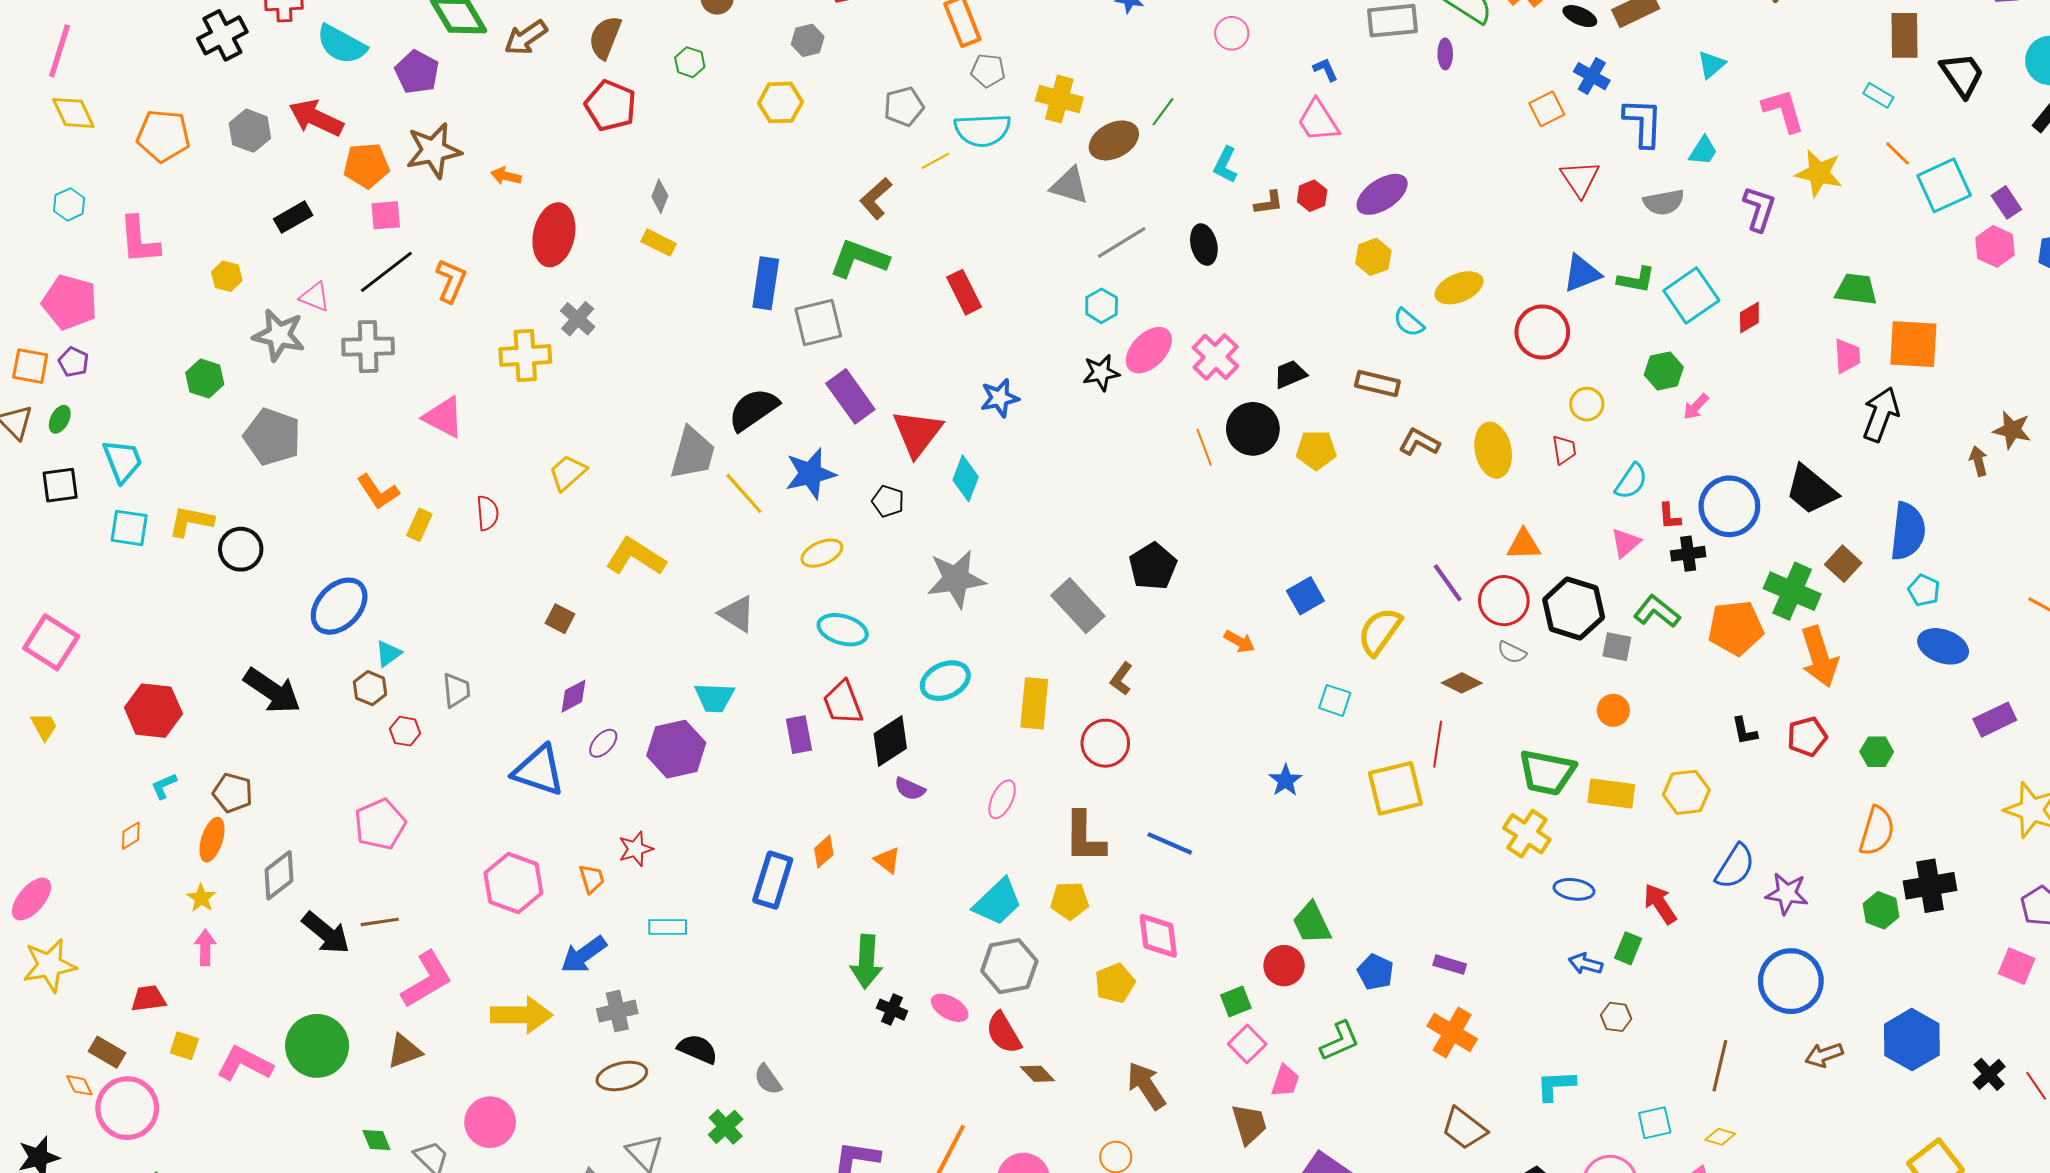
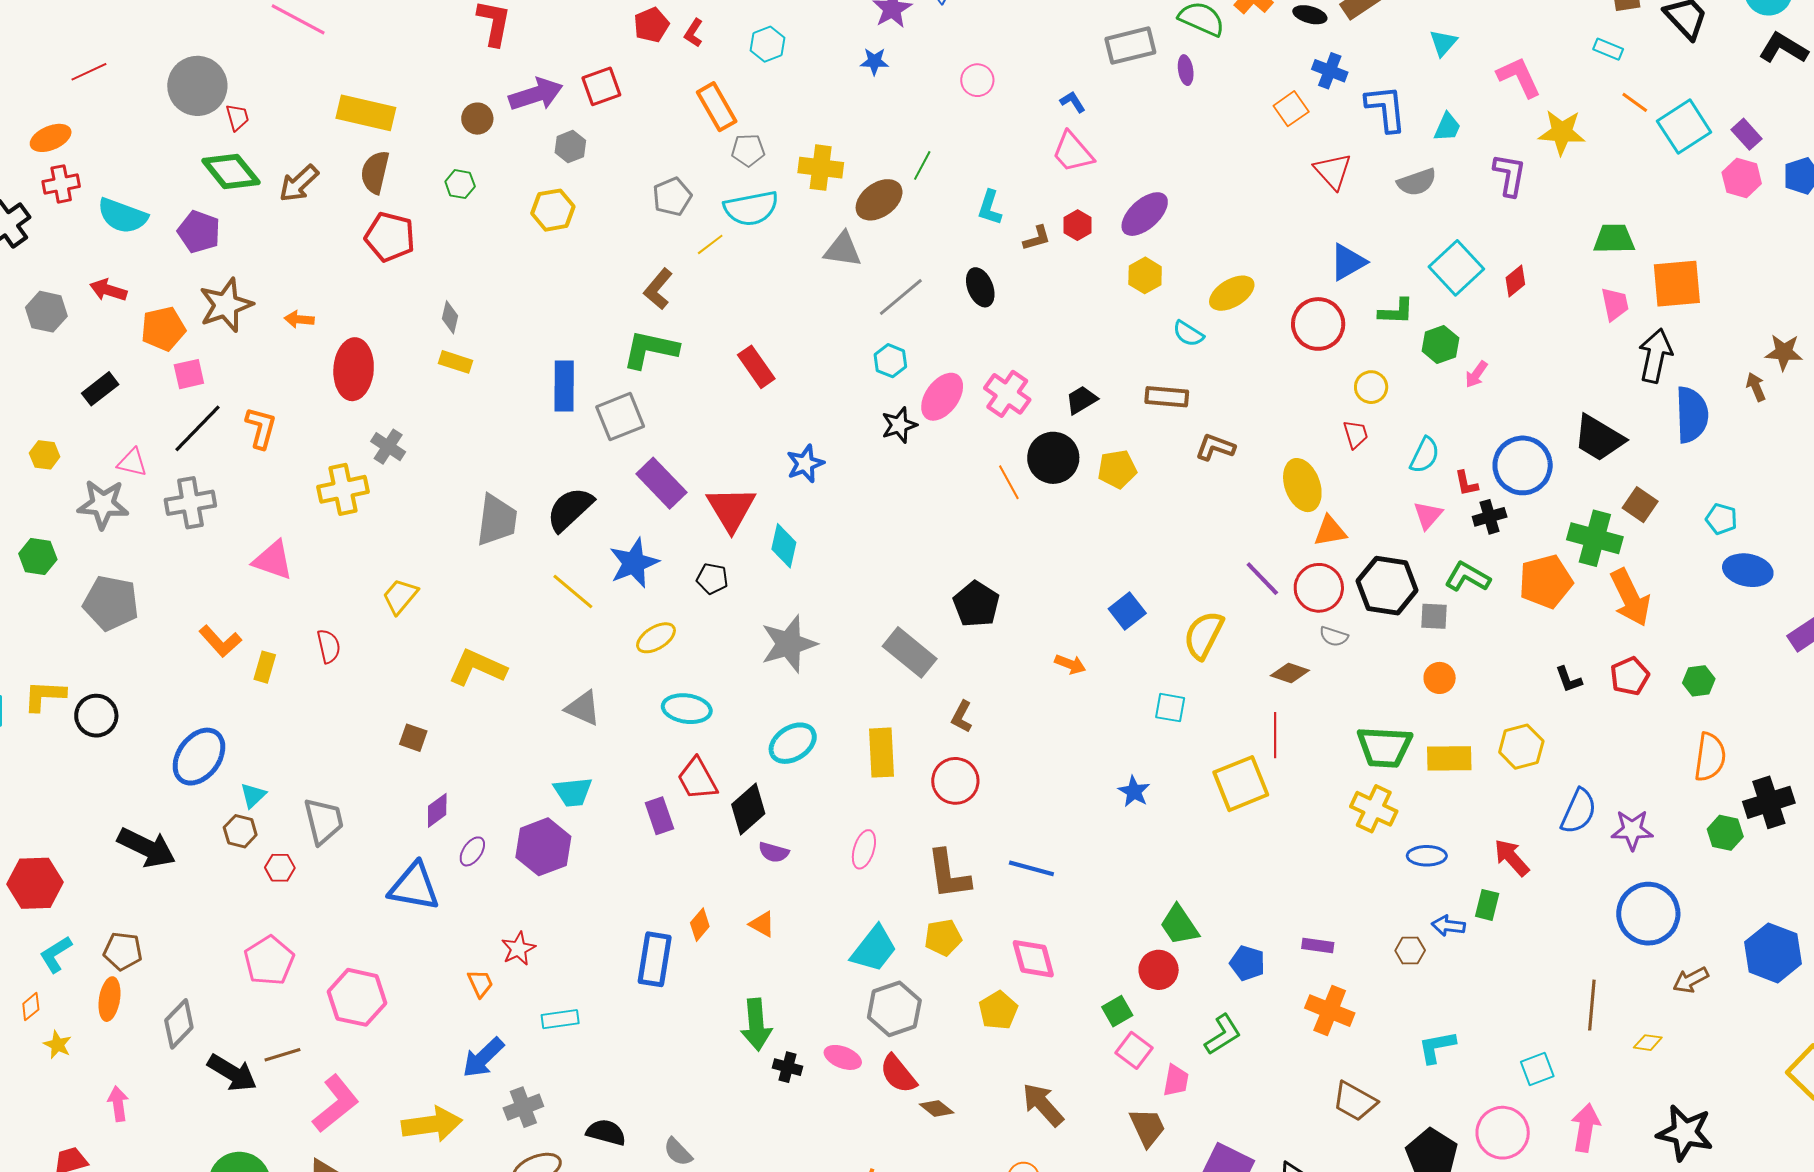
red arrow: (316, 118) -> (108, 290), size x0.7
green L-shape: (1636, 280) -> (1396, 312), moved
yellow ellipse: (1493, 450) -> (1302, 485), moved
gray trapezoid: (693, 453) -> (497, 520), moved
blue semicircle: (1908, 531) -> (1692, 415), moved
gray trapezoid: (456, 690) -> (324, 821), size x1.4
cyan L-shape: (164, 786) -> (56, 954), size x1.4
pink hexagon: (513, 883) -> (357, 997), moved
yellow star: (201, 898) -> (58, 1045), moved
brown hexagon: (1616, 1017) -> (1410, 950), moved
yellow diamond: (1720, 1137) -> (1648, 1043), moved

